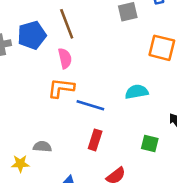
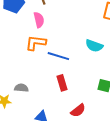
cyan semicircle: (137, 92) -> (94, 46), turned -150
red rectangle: (95, 140) -> (62, 83), turned -35

